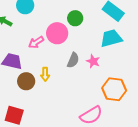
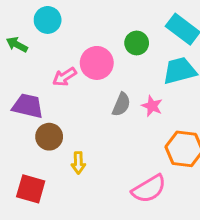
green circle: (75, 18) -> (137, 43), moved
yellow arrow: (45, 74) -> (78, 163), moved

